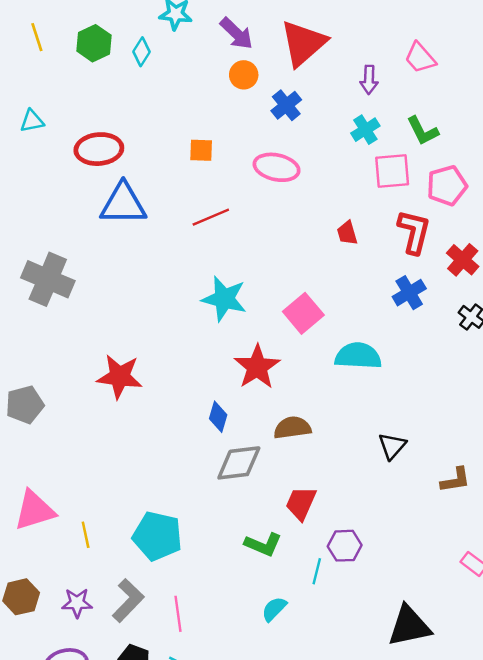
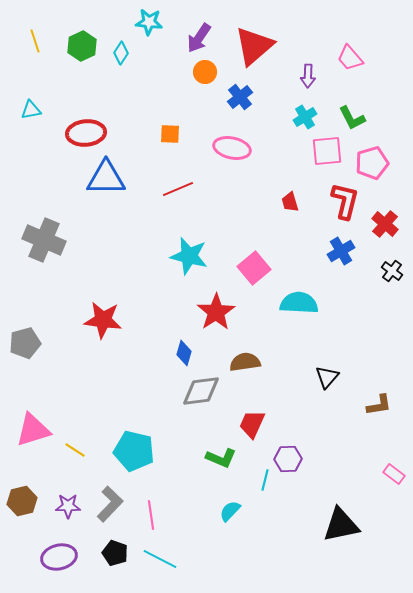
purple arrow: (236, 33) -> (199, 38), turned 80
yellow line: (86, 535) -> (75, 450), turned -45

